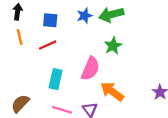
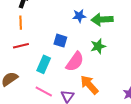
blue square: (50, 20) -> (60, 41), moved
red line: (48, 45) -> (21, 46), moved

